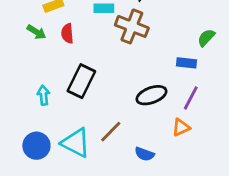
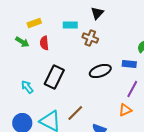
brown cross: (132, 26) -> (90, 38), size x0.7
cyan arrow: (43, 95) -> (27, 87), turned -32
black ellipse: (151, 95) -> (100, 71), moved

